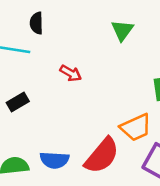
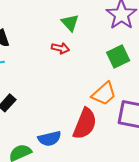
red arrow: (71, 73) -> (60, 48), moved

